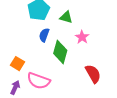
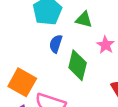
orange square: (17, 64) -> (22, 82), size x1.5

